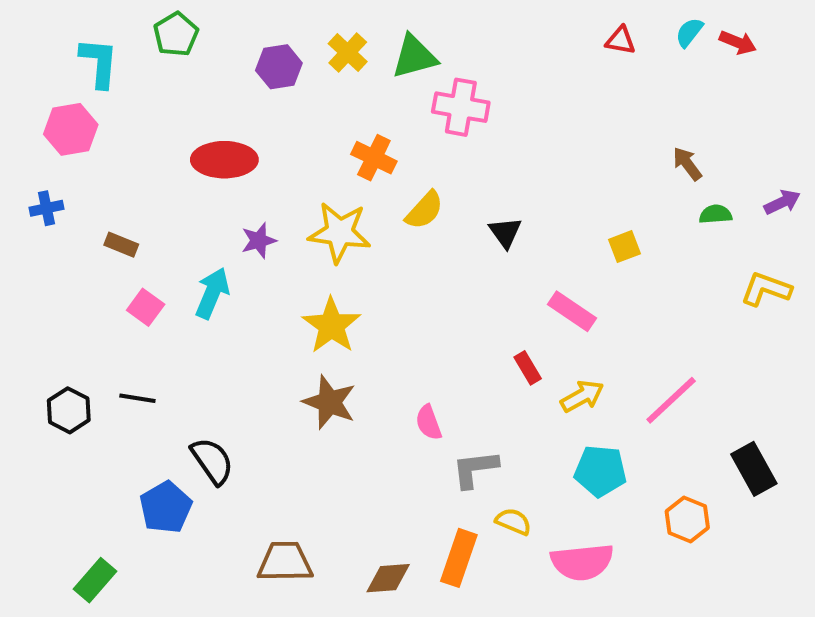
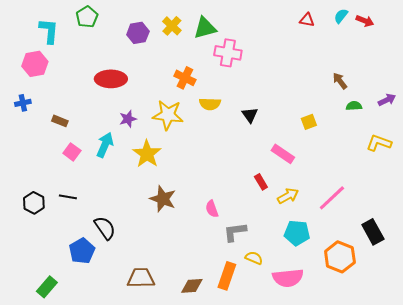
yellow semicircle: (424, 210) -> (210, 104), turned 50
yellow star: (331, 325) -> (147, 154), moved
orange hexagon: (687, 519) -> (340, 257), size x1.4

